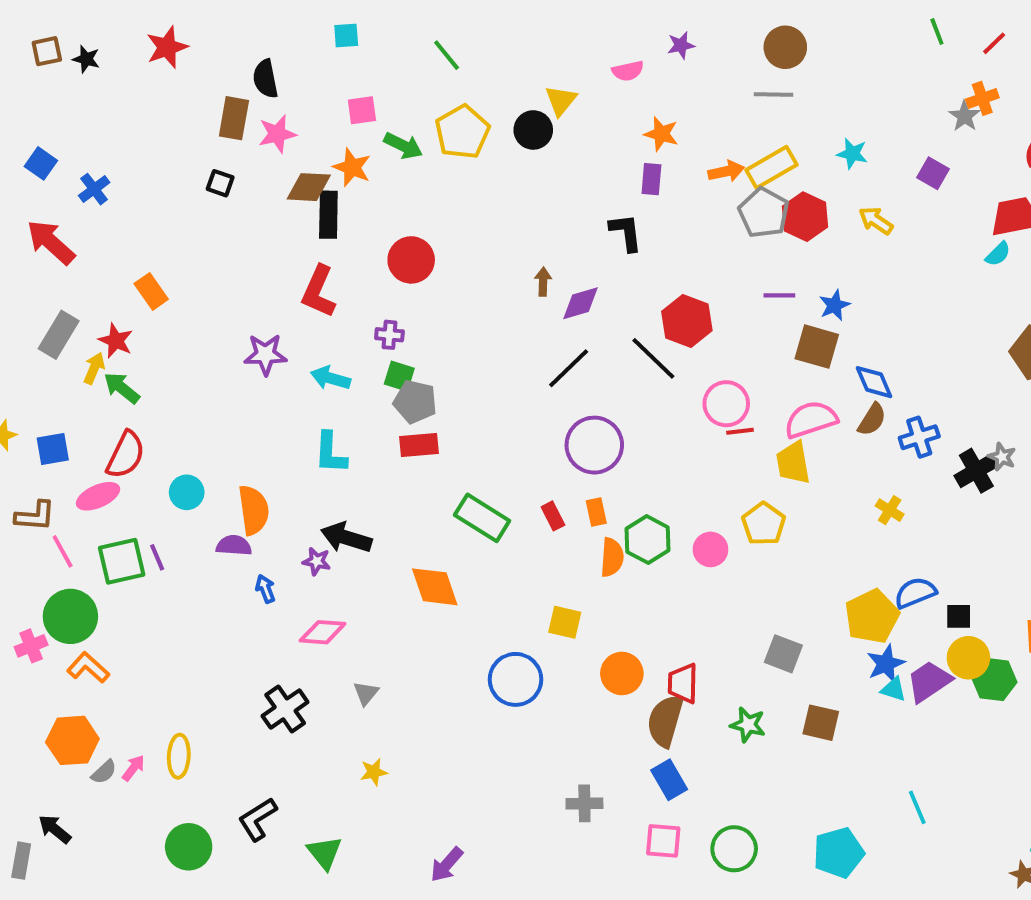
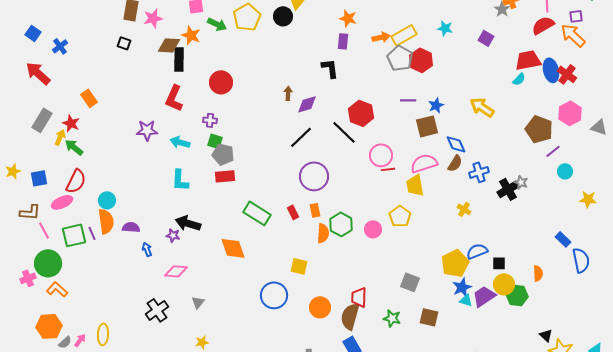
yellow arrow: (876, 221) -> (482, 107), moved, size x1.4
brown square: (817, 347) -> (427, 126), turned -30
orange semicircle: (254, 510) -> (106, 221), moved
orange circle: (622, 673) -> (320, 307), moved

